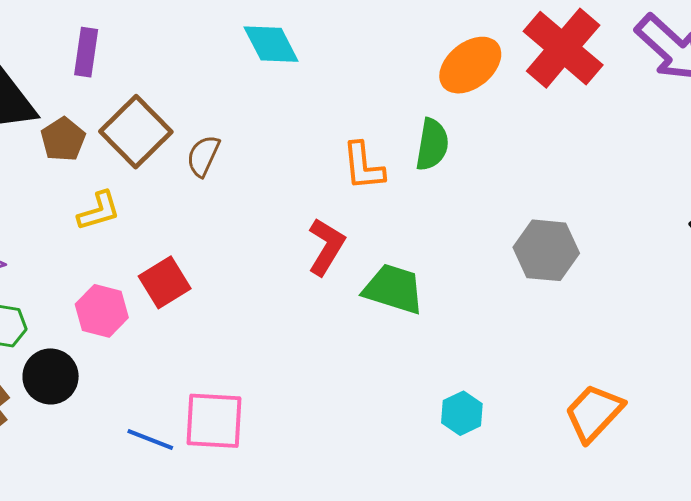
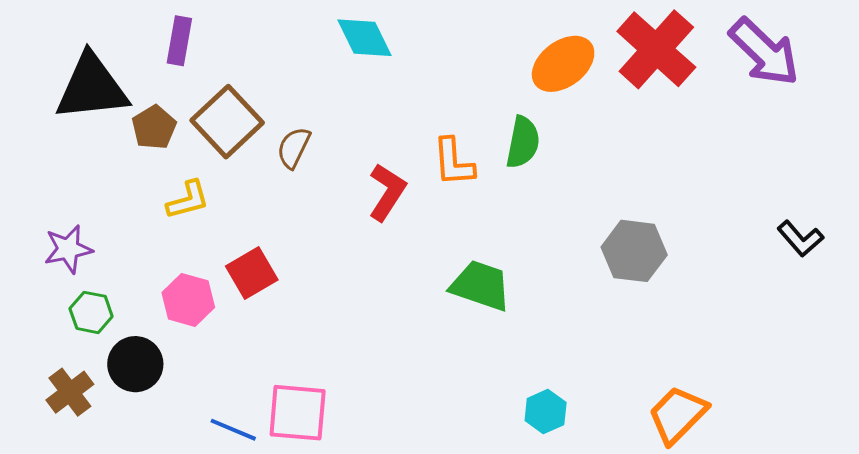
red L-shape: (326, 247) -> (387, 192), moved

